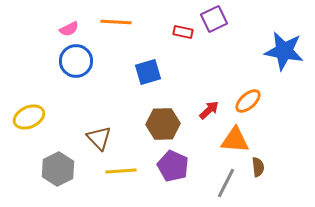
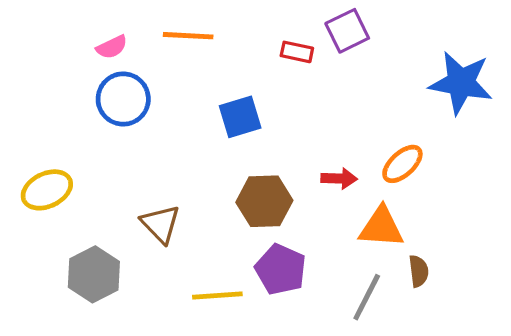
red arrow: (209, 110) -> (339, 179), turned 45
yellow line: (121, 171) -> (217, 295), moved

